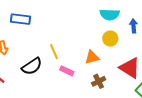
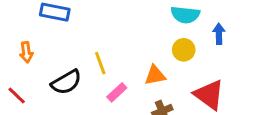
pink rectangle: (67, 71) -> (117, 92), turned -72

